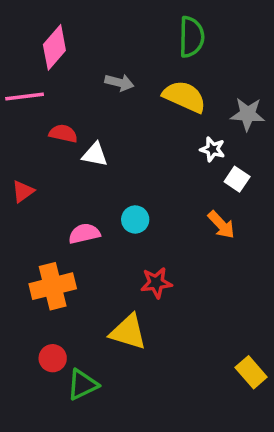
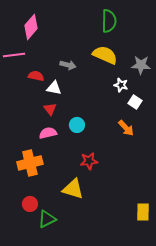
gray arrow: (119, 83) -> (68, 65), moved
red triangle: (23, 191) -> (50, 109), moved, turned -32
yellow rectangle: (251, 372) -> (143, 212), turned 42

